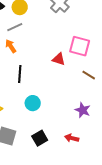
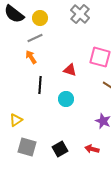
red triangle: (59, 59) -> (70, 70), moved
cyan circle: (33, 103) -> (66, 99), moved

